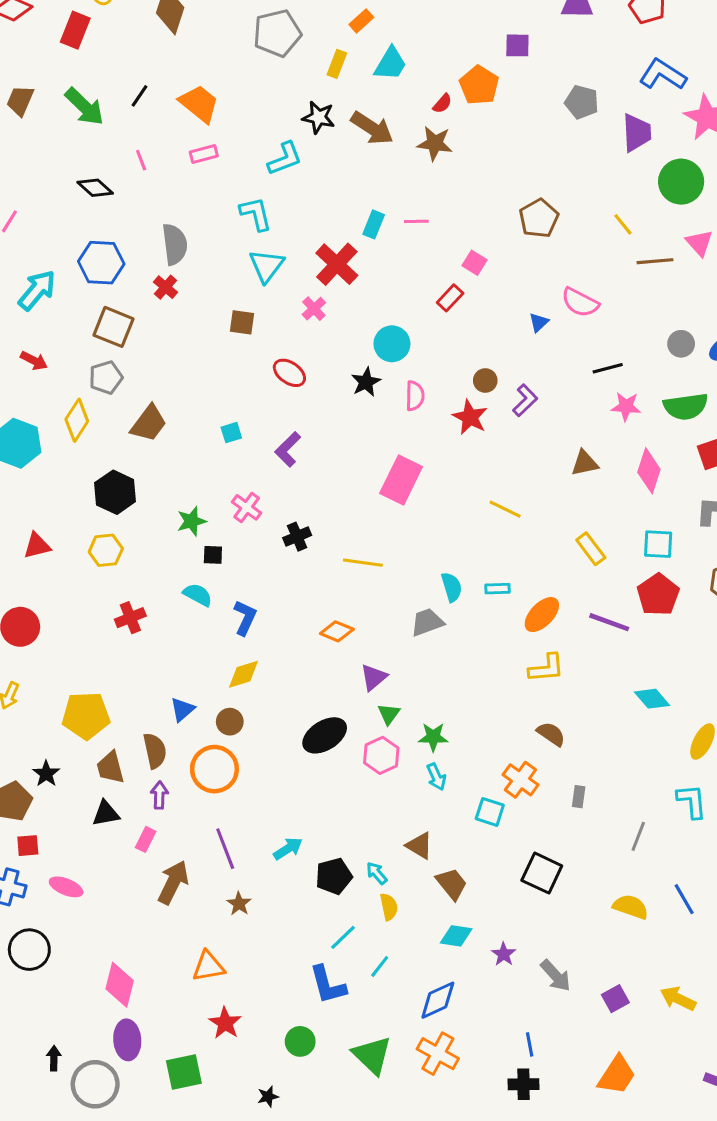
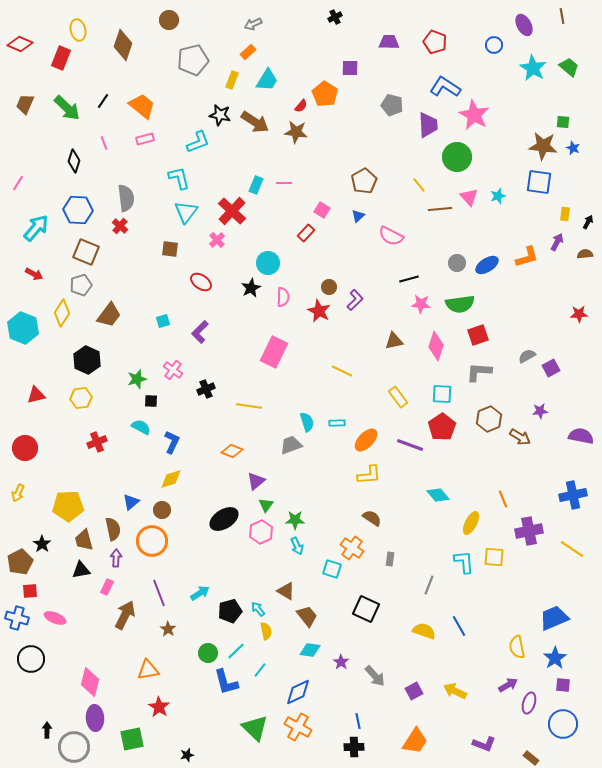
black diamond: (95, 188) -> (74, 161), turned 65
blue triangle: (539, 322) -> (358, 216), moved
green circle: (300, 1041) -> (208, 653), moved

